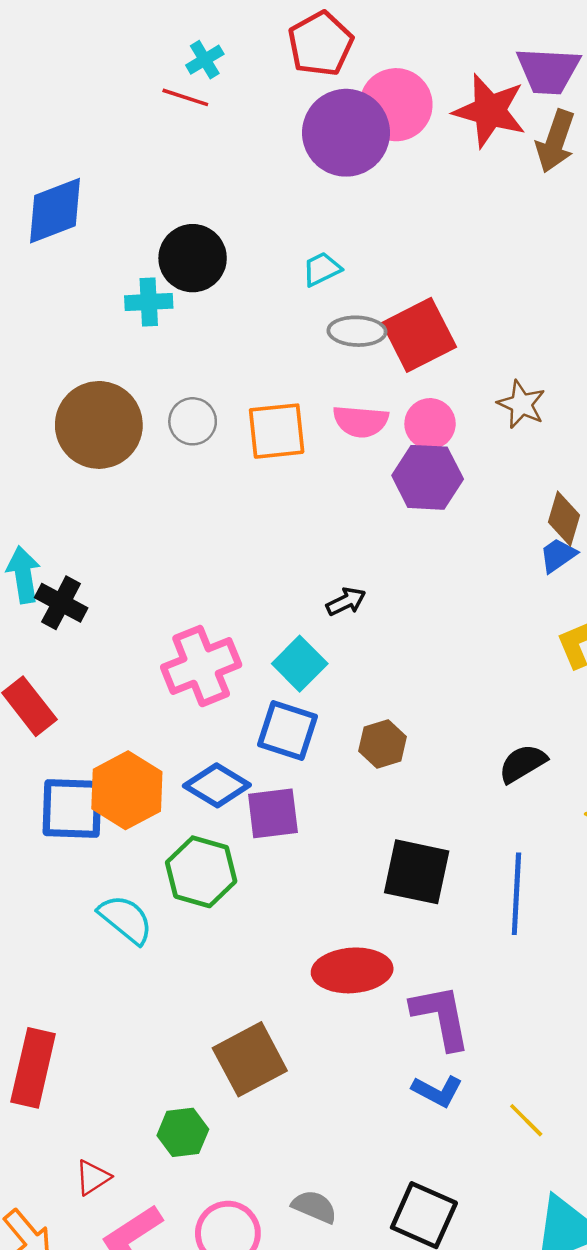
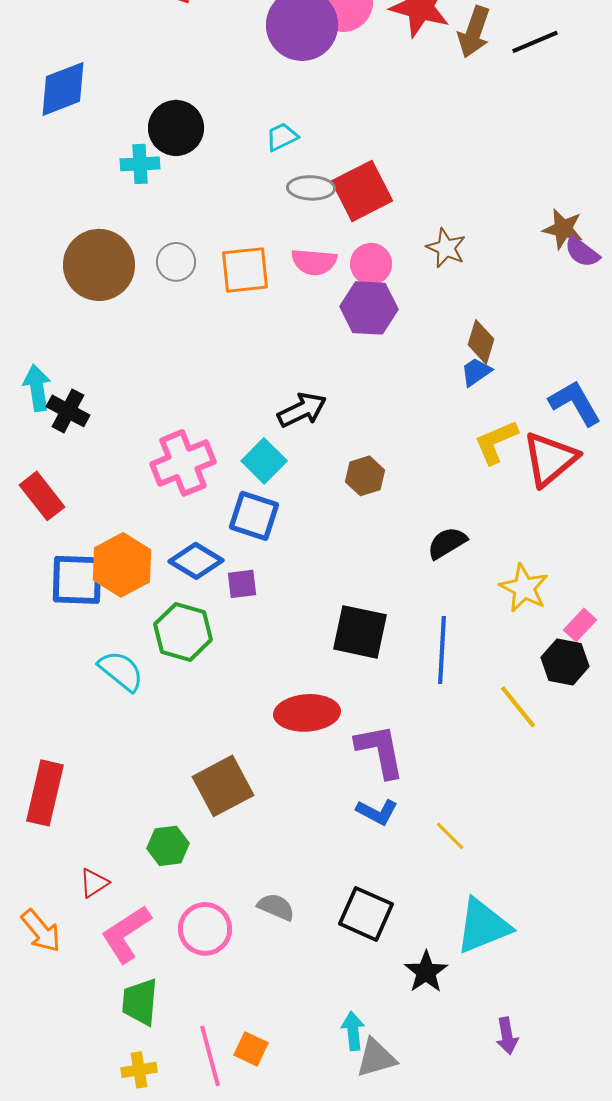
black arrow: (346, 602) -> (302, 410), size x1.5
brown hexagon: (383, 744) -> (365, 476), moved
purple square: (273, 813) -> (242, 584), size x0.7

